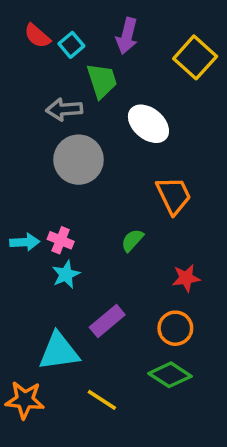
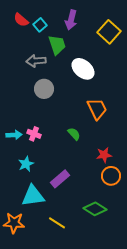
gray circle: (79, 160) -> (44, 89), size x0.7
green semicircle: (132, 240) -> (74, 134), turned 96
cyan star: (66, 274) -> (26, 164), moved
orange circle: (175, 328) -> (111, 176), moved

